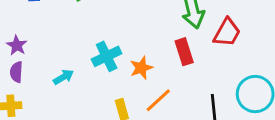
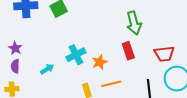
red trapezoid: (227, 33) -> (164, 54), moved, turned 55
orange line: (158, 100) -> (111, 84), turned 30

